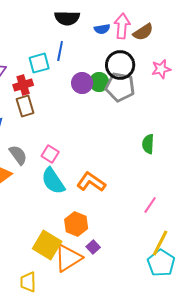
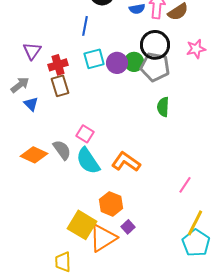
blue line: (60, 51) -> (85, 26), moved
cyan square: (39, 63) -> (94, 59), moved
green semicircle: (148, 144) -> (163, 107), moved
gray semicircle: (18, 155) -> (62, 150), moved

